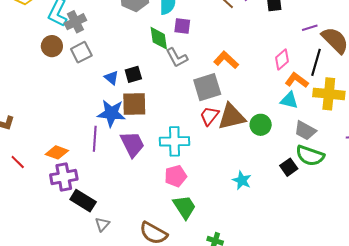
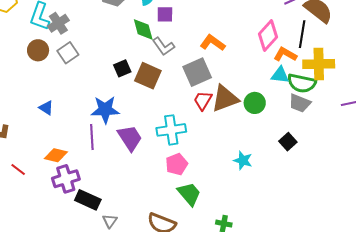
pink diamond: (282, 59) -> (268, 36), size x1.4
blue triangle: (111, 78) -> (46, 108), moved
brown square: (134, 104) -> (148, 76), moved, turned 32
green semicircle: (310, 156) -> (302, 83), moved

